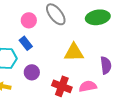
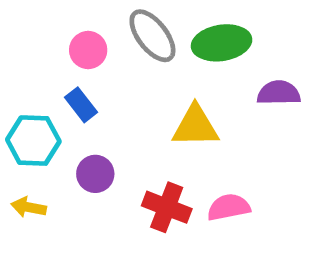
green ellipse: (98, 17) -> (222, 43), moved
purple semicircle: (106, 65) -> (279, 93), moved, turned -84

